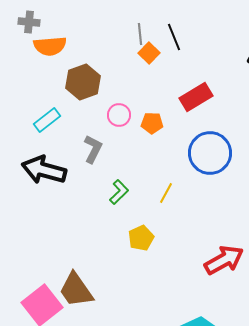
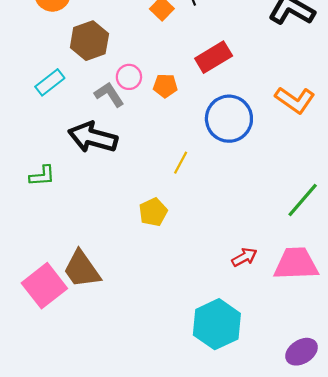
gray L-shape: (93, 149) -> (109, 94), moved, turned -60
black arrow: (44, 170) -> (93, 137), moved
green L-shape: (119, 192) -> (42, 176), moved, turned 40
red arrow: (224, 260) -> (244, 257), moved, size x0.6

